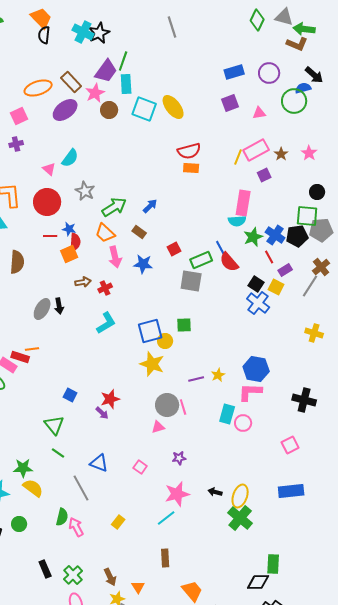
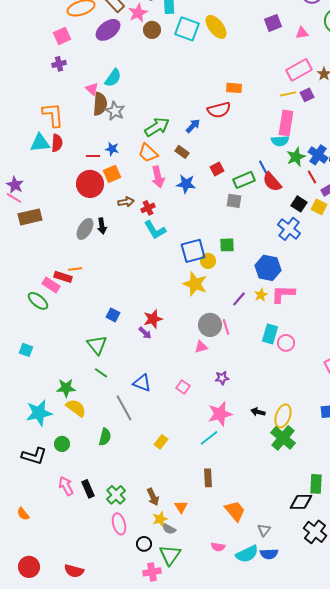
red semicircle: (189, 151) -> (219, 110), moved
yellow line: (238, 157) -> (288, 94), moved, turned 56
gray star: (85, 191) -> (115, 111), moved
red circle: (47, 202) -> (90, 184), moved
red semicircle: (75, 242) -> (57, 143), moved
brown semicircle: (17, 262) -> (100, 104), moved
gray square: (191, 281) -> (234, 201), size x0.7
blue cross: (258, 303) -> (289, 229), moved
cyan L-shape: (106, 323) -> (155, 230), moved, turned 90
blue hexagon: (256, 369) -> (268, 268), moved
purple line: (196, 379) -> (239, 299), turned -35
pink L-shape: (250, 392) -> (283, 294), moved
pink arrow: (76, 527) -> (66, 486), moved

